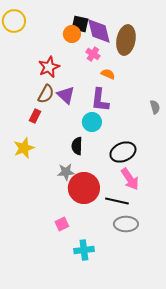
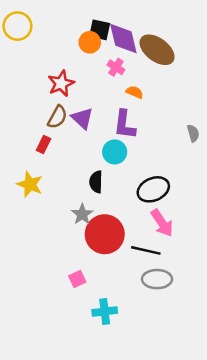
brown ellipse: (126, 40) -> (157, 50), turned -64
yellow star: (24, 148) -> (30, 184), turned -30
gray star: (66, 172) -> (82, 214), turned -30

